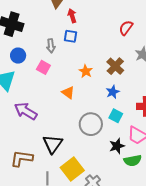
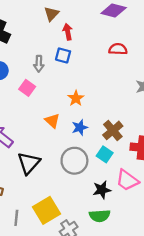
red semicircle: (126, 28) -> (118, 49), moved, turned 49
brown cross: (115, 66) -> (113, 130), moved
blue star: (113, 92) -> (80, 127), moved
black triangle: (53, 144) -> (29, 163), moved
green semicircle: (133, 161) -> (100, 216), moved

